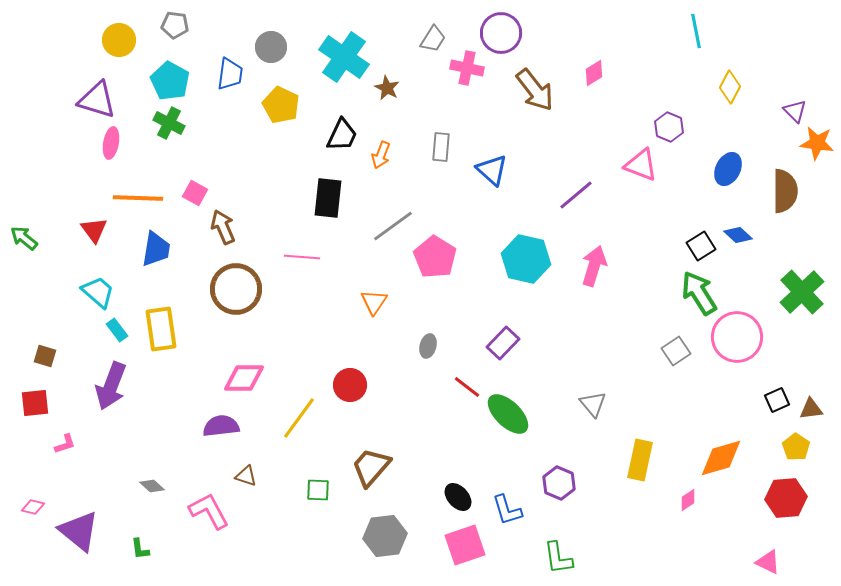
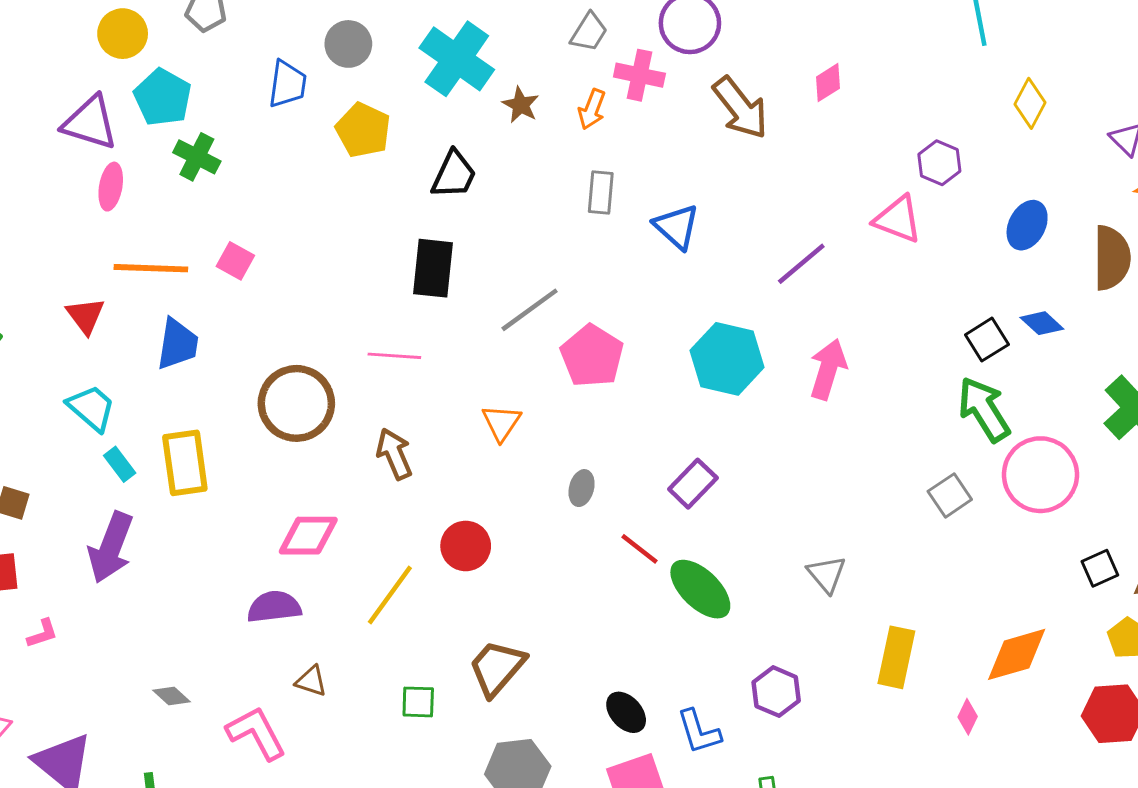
cyan pentagon: (170, 81) -> (163, 97), moved
orange arrow: (381, 155) -> (592, 109), moved
brown arrow: (223, 227) -> (394, 454), moved
pink diamond: (688, 500) -> (968, 717), turned -30

